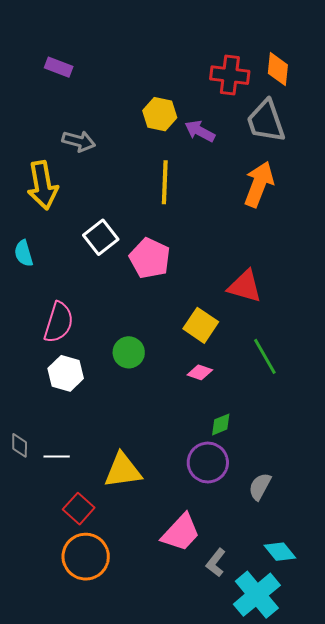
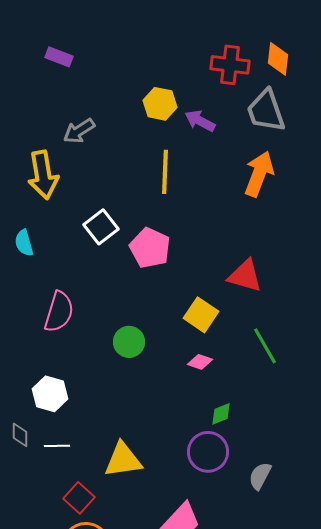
gray arrow: (79, 141) -> (79, 131), turned 132
white hexagon: (66, 373) -> (50, 394), moved

